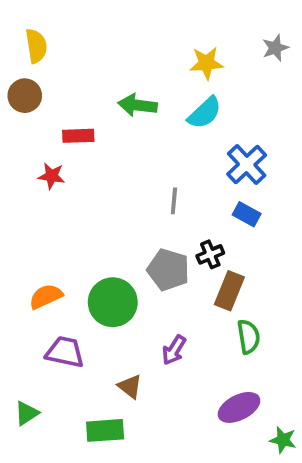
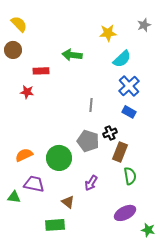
yellow semicircle: (36, 46) -> (19, 24), turned -36
cyan semicircle: (205, 113) -> (122, 59), moved
green triangle: (27, 413) -> (14, 197), moved, turned 40

